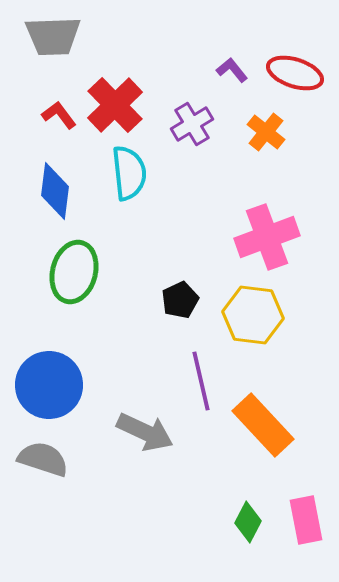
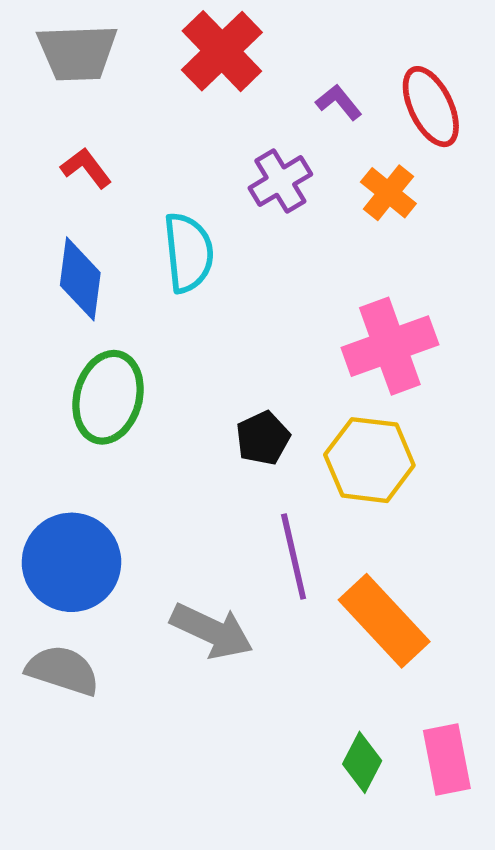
red ellipse: (295, 73) -> (431, 107), turned 46
red cross: (115, 105) -> (222, 51), moved

